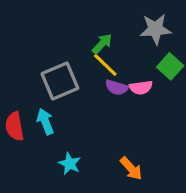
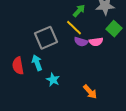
green arrow: (102, 44) -> (79, 11), moved
cyan star: (70, 164) -> (53, 80), moved

